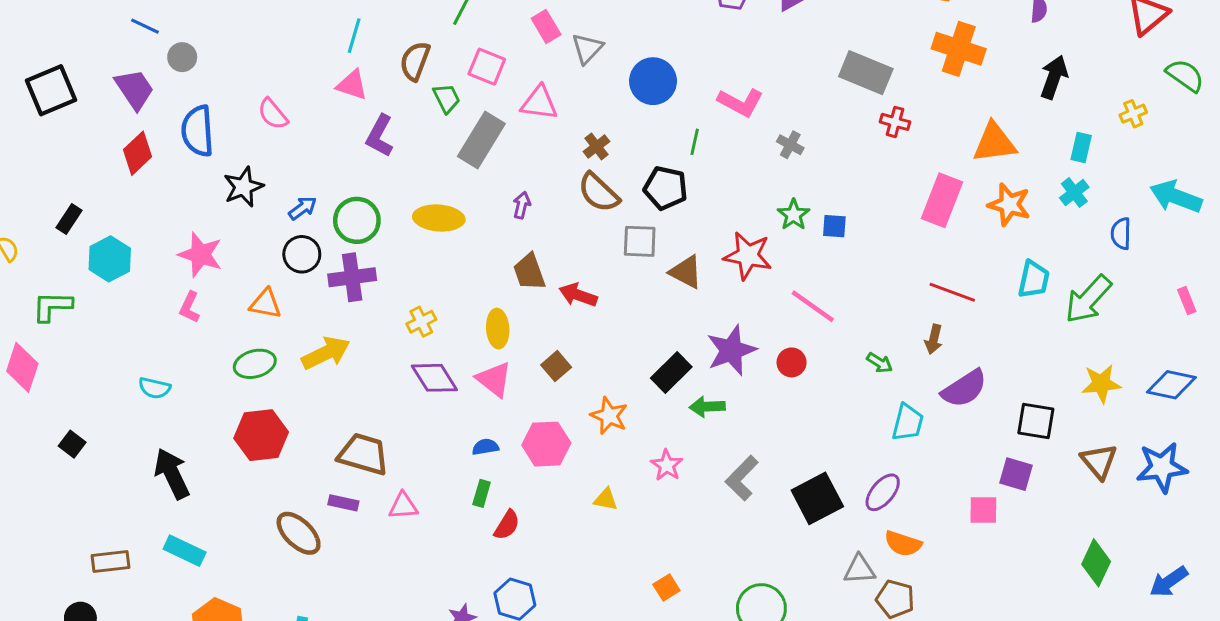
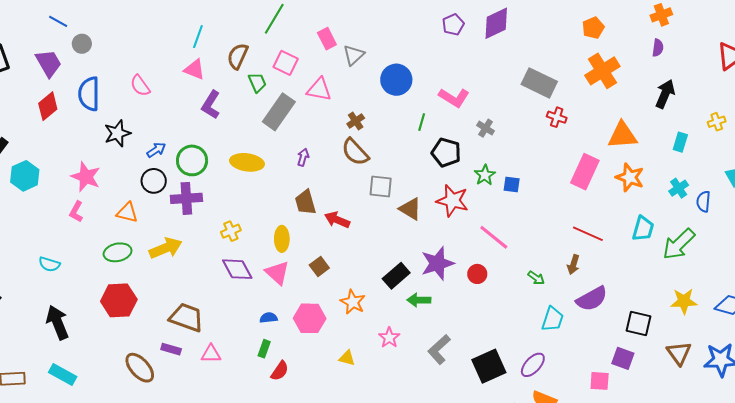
orange cross: (959, 49) -> (602, 71), turned 36
black pentagon: (666, 188) -> (446, 152), moved
cyan cross: (1074, 192) -> (679, 188), moved

